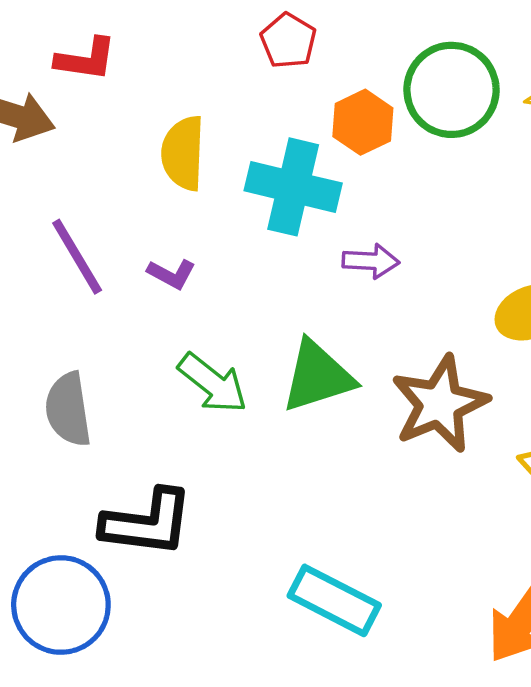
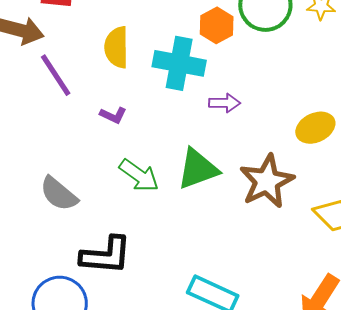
purple line: (77, 257) -> (56, 75), moved
gray semicircle: (68, 409) -> (59, 194), turned -39

